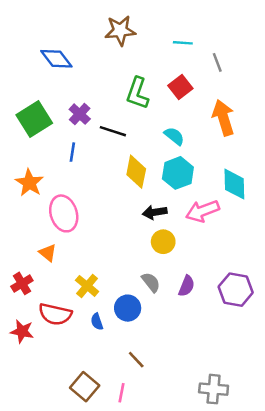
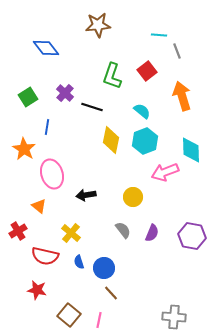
cyan line: (183, 43) -> (159, 35), moved
green square: (34, 119) -> (28, 97), size x0.7
blue line: (72, 152) -> (47, 127), moved
black arrow: (155, 212) -> (86, 195), moved
blue circle: (128, 308) -> (104, 268), moved
red star: (22, 331) -> (37, 290), moved

